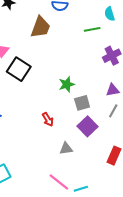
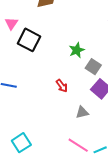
gray square: (82, 103) -> (93, 67), turned -35

